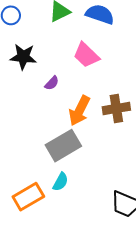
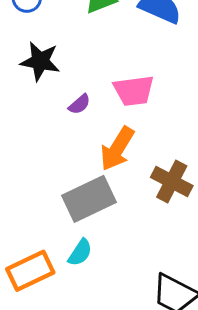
pink trapezoid: (86, 55) -> (134, 91), moved, turned -56
brown cross: (116, 108) -> (172, 182), moved, turned 32

